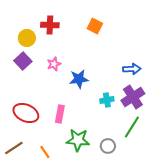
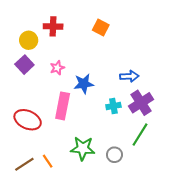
blue arrow: (132, 69) -> (129, 76), moved
pink rectangle: (60, 114) -> (63, 106), moved, size x1.4
brown line: (14, 148) -> (24, 164), moved

